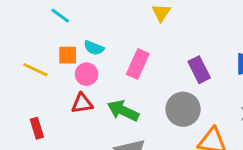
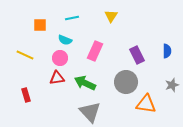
cyan line: (60, 16) -> (72, 18), moved, turned -48
orange square: (68, 55) -> (40, 25), moved

